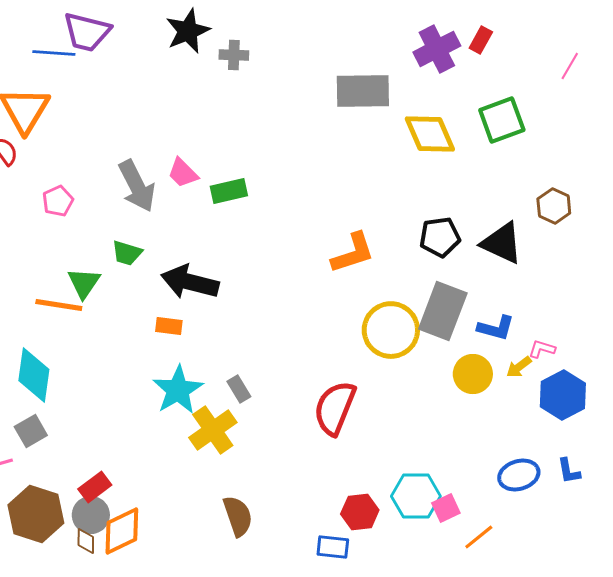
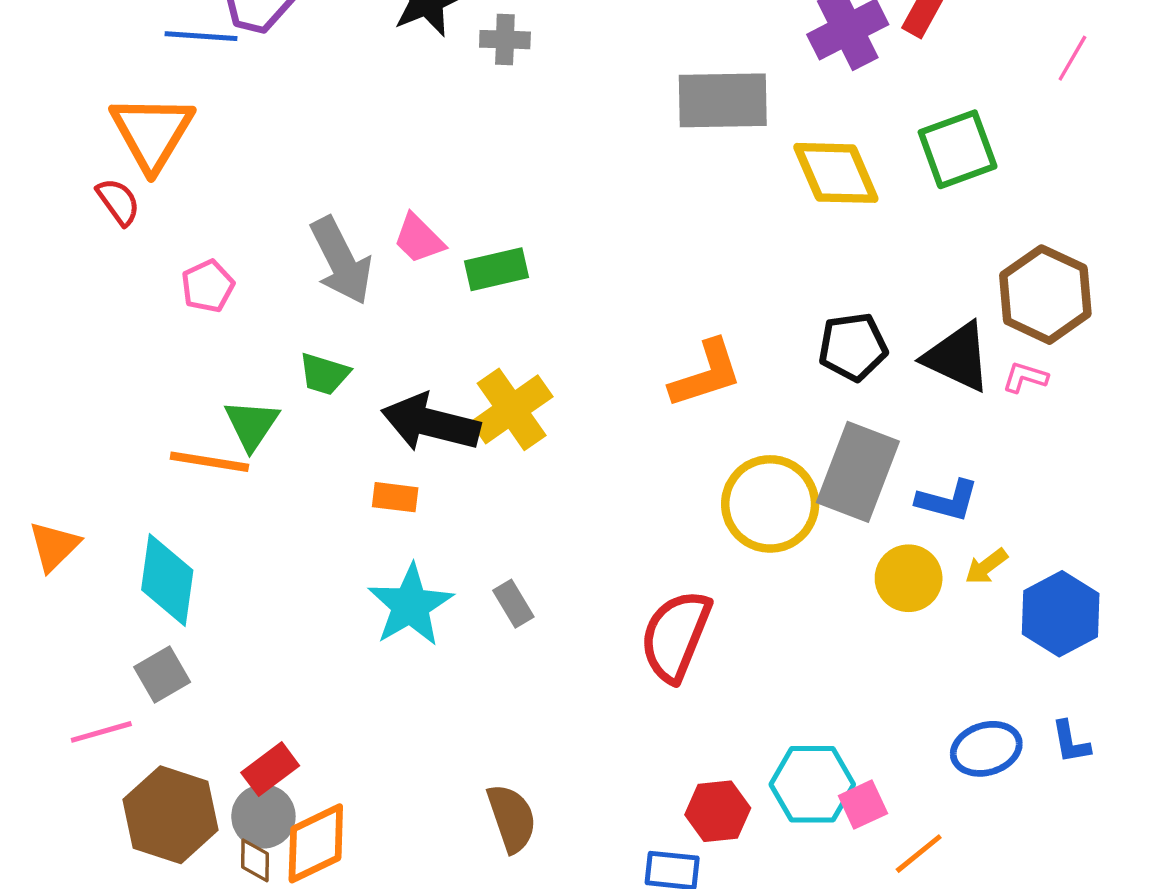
brown hexagon: (554, 206) -> (1045, 295), size x1.6
pink L-shape: (542, 349) -> (1025, 377), moved
yellow cross: (213, 430) -> (512, 409), moved

